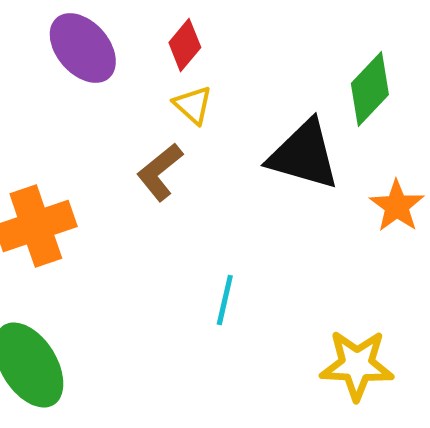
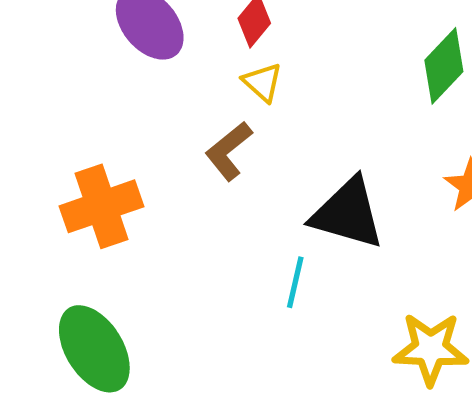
black triangle: (304, 155) -> (348, 214), moved

